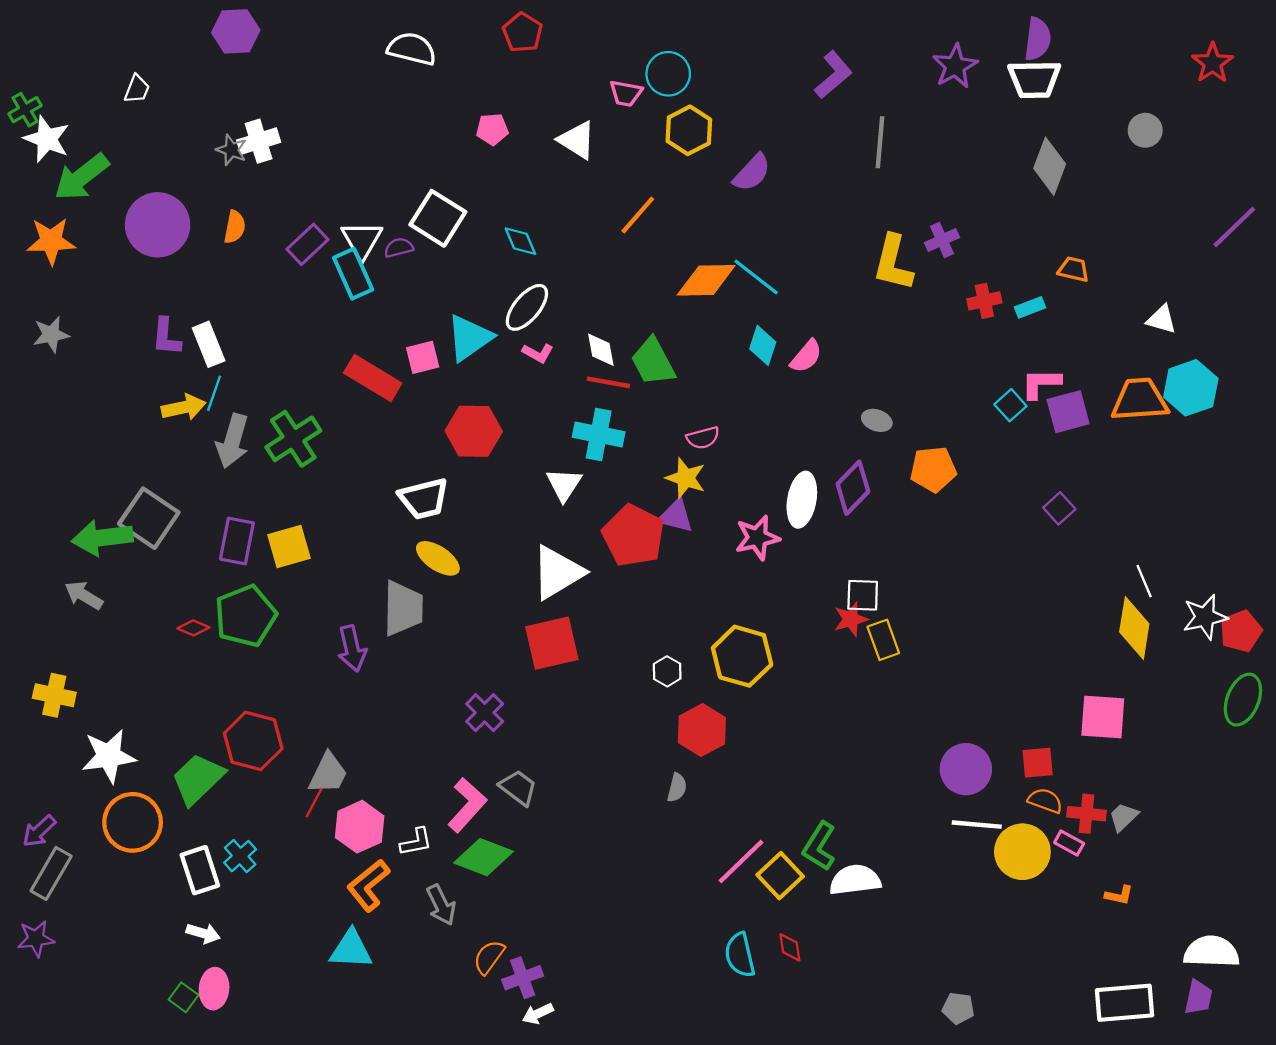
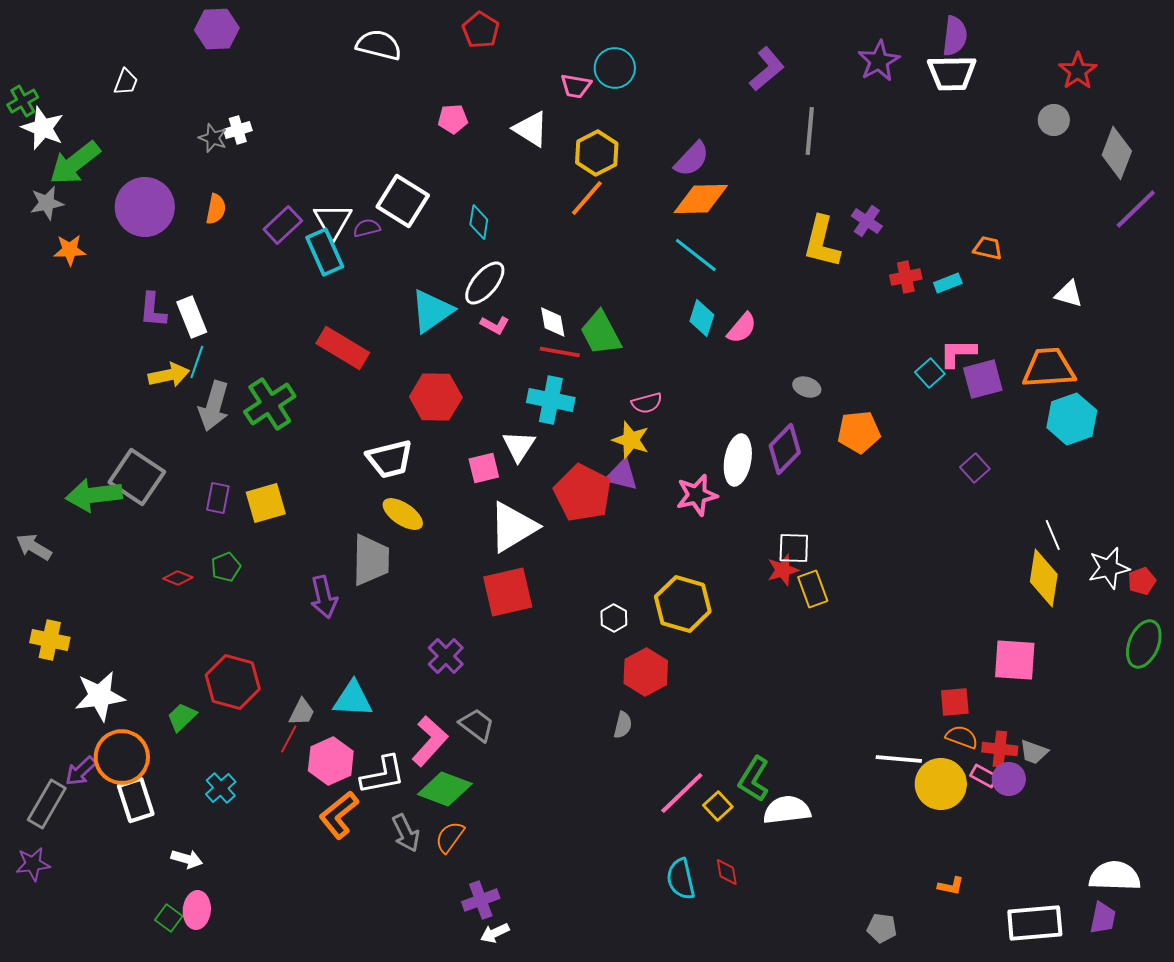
red star: (1213, 63) -> (1078, 71), moved
yellow hexagon: (689, 130) -> (597, 153), moved
white cross: (259, 141) -> (238, 130), size x0.7
gray diamond: (1050, 166) -> (1117, 153), moved
purple cross: (942, 240) -> (867, 221), turned -32
orange star: (51, 241) -> (70, 250), moved, size x0.7
cyan diamond: (520, 241) -> (479, 222), turned 32
orange diamond: (706, 280) -> (701, 199), moved
gray star: (51, 335) -> (47, 203), moved
pink square: (423, 357) -> (484, 468), moved
cyan hexagon: (1191, 388) -> (1072, 419), moved
purple rectangle: (237, 541) -> (218, 498), size x0.7
gray arrow: (84, 595) -> (34, 547), moved
green pentagon: (246, 616) -> (226, 567), size x0.5
red pentagon: (1241, 631) -> (1142, 581), size x0.7
purple circle: (966, 769) -> (1009, 779), moved, size x0.7
gray trapezoid: (328, 773) -> (302, 712), size x0.7
green trapezoid: (198, 779) -> (182, 717), size x0.6
gray trapezoid: (1123, 817) -> (1034, 752), turned -116
purple arrow: (39, 831) -> (81, 771), moved
white L-shape: (416, 842) -> (383, 775), size x1.5
white rectangle: (200, 870) -> (136, 800), moved
yellow square: (780, 876) -> (718, 806), size x0.7
orange L-shape: (1119, 895) -> (951, 886), moved
cyan triangle: (351, 949) -> (353, 699), moved
orange semicircle: (489, 957) -> (450, 837), moved

